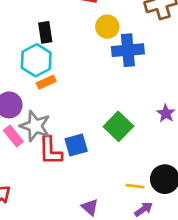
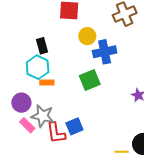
orange rectangle: (46, 82) -> (47, 83), turned 32
green square: (118, 126) -> (90, 80), moved, turned 30

